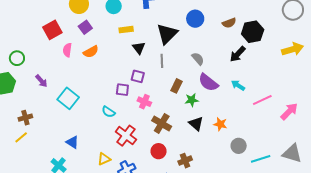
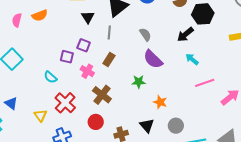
pink semicircle: (67, 50) -> (17, 20), moved
cyan arrow: (238, 85) -> (192, 59), moved
brown rectangle: (176, 86) -> (109, 60), moved
green star: (192, 100) -> (139, 82), moved
black triangle: (196, 124) -> (147, 125), moved
yellow triangle: (104, 159) -> (41, 115), moved, turned -48

